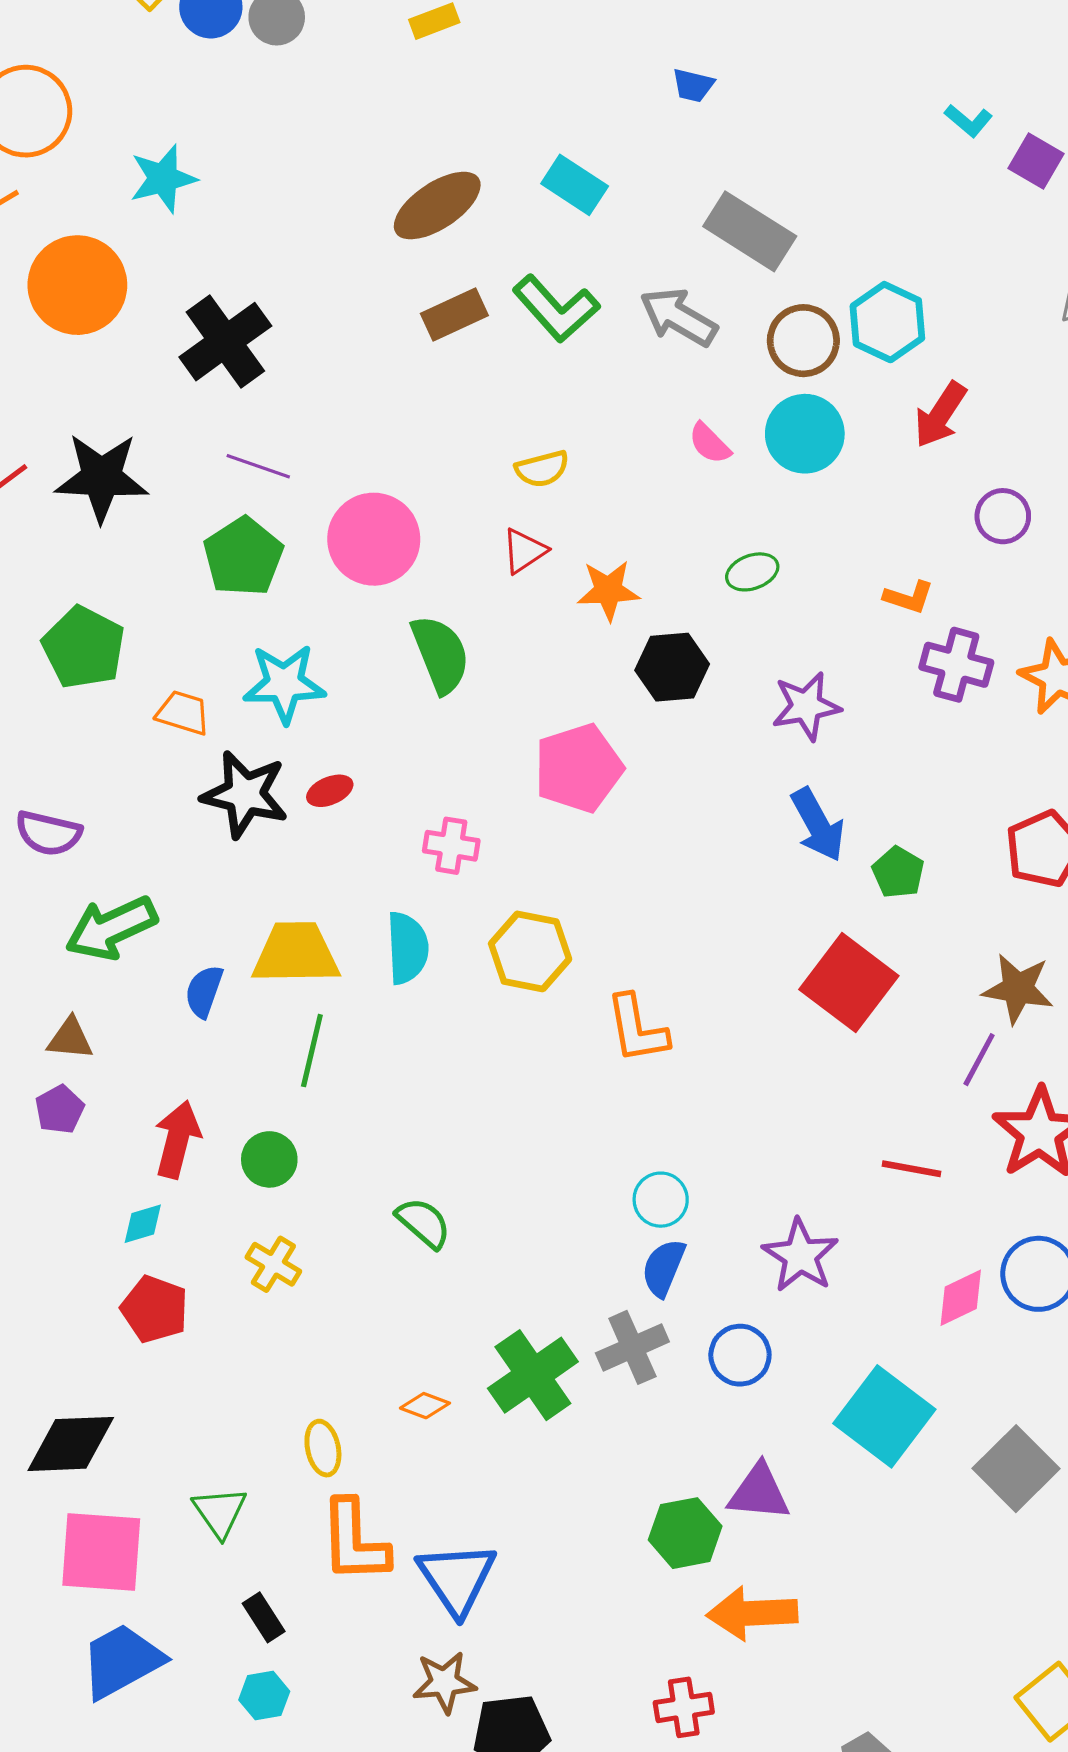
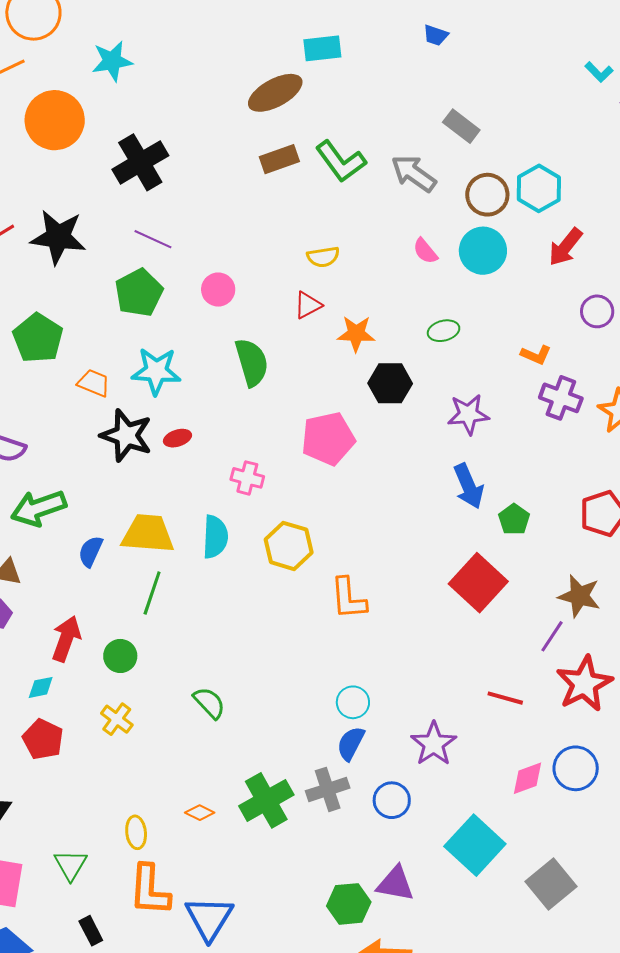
cyan rectangle: (575, 185) -> (322, 48), moved, turned -45
gray rectangle: (750, 231) -> (461, 126), size x0.7
pink circle: (374, 539) -> (218, 290), size x0.6

